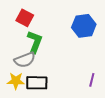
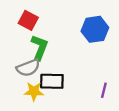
yellow star: (16, 81) -> (34, 91), moved
black rectangle: (37, 83) -> (52, 81), moved

